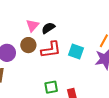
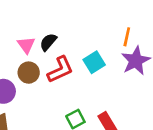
cyan square: (76, 52) -> (94, 62), turned -35

